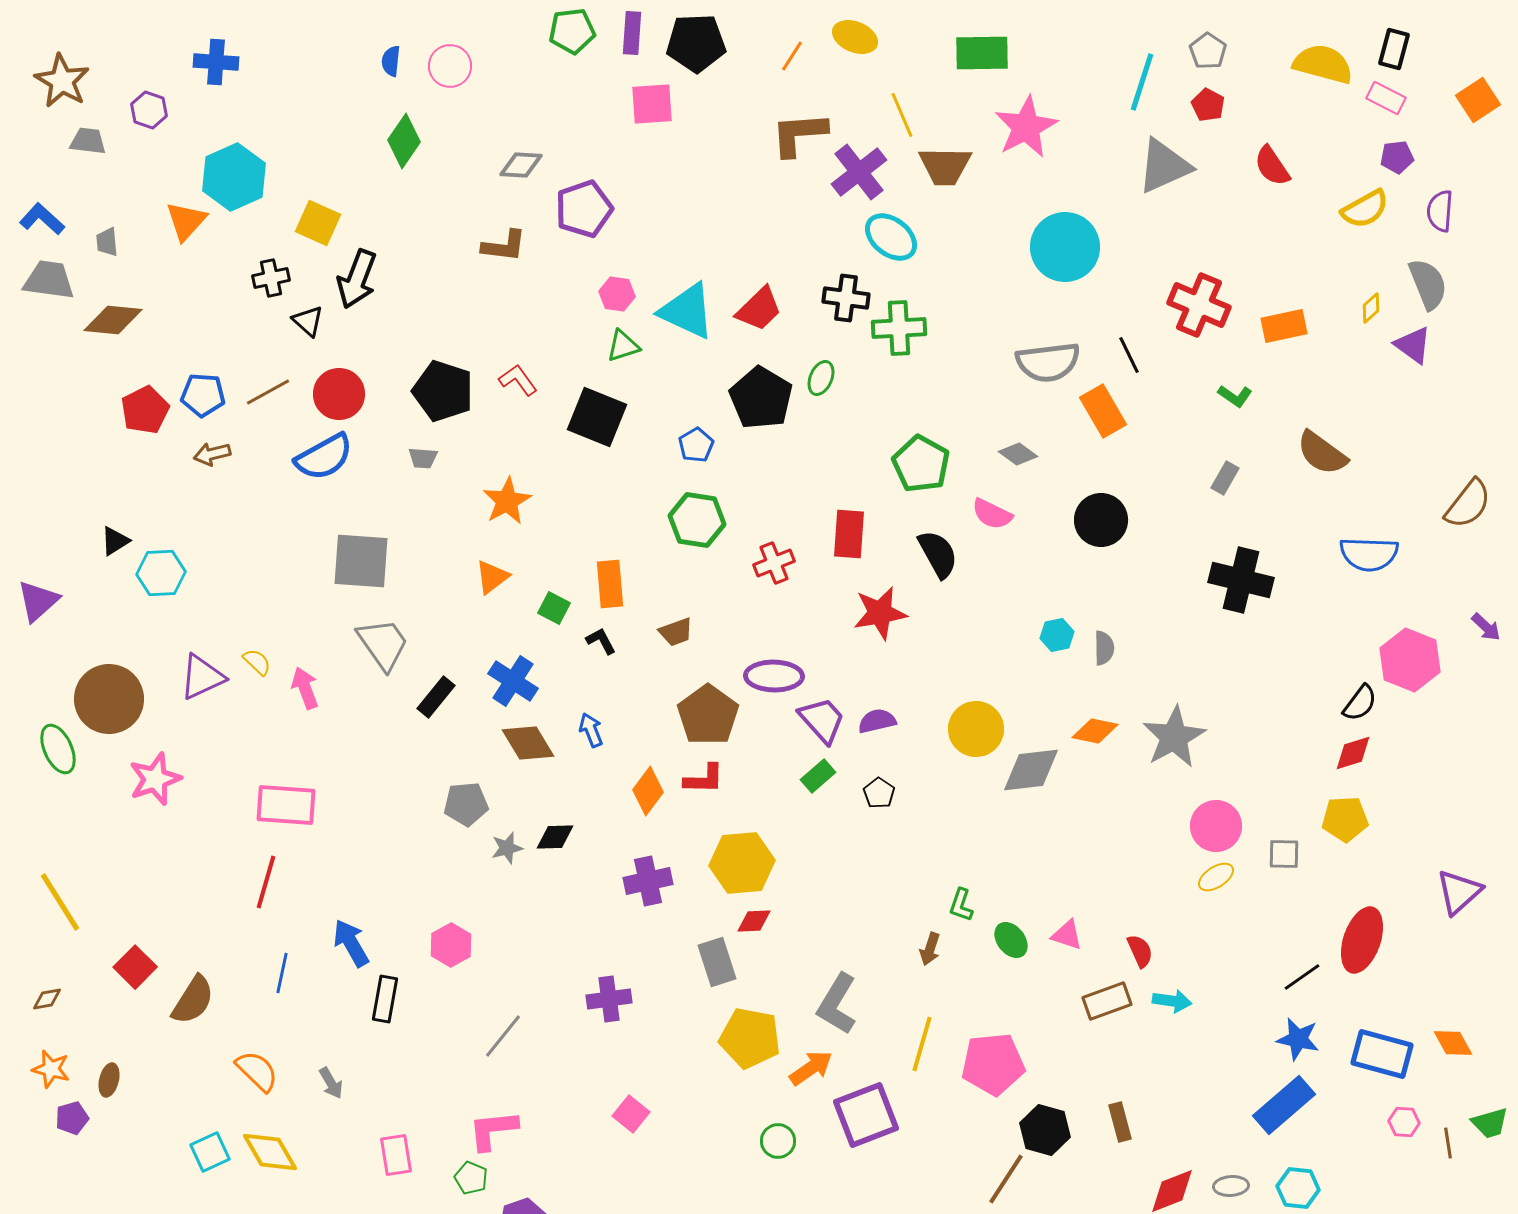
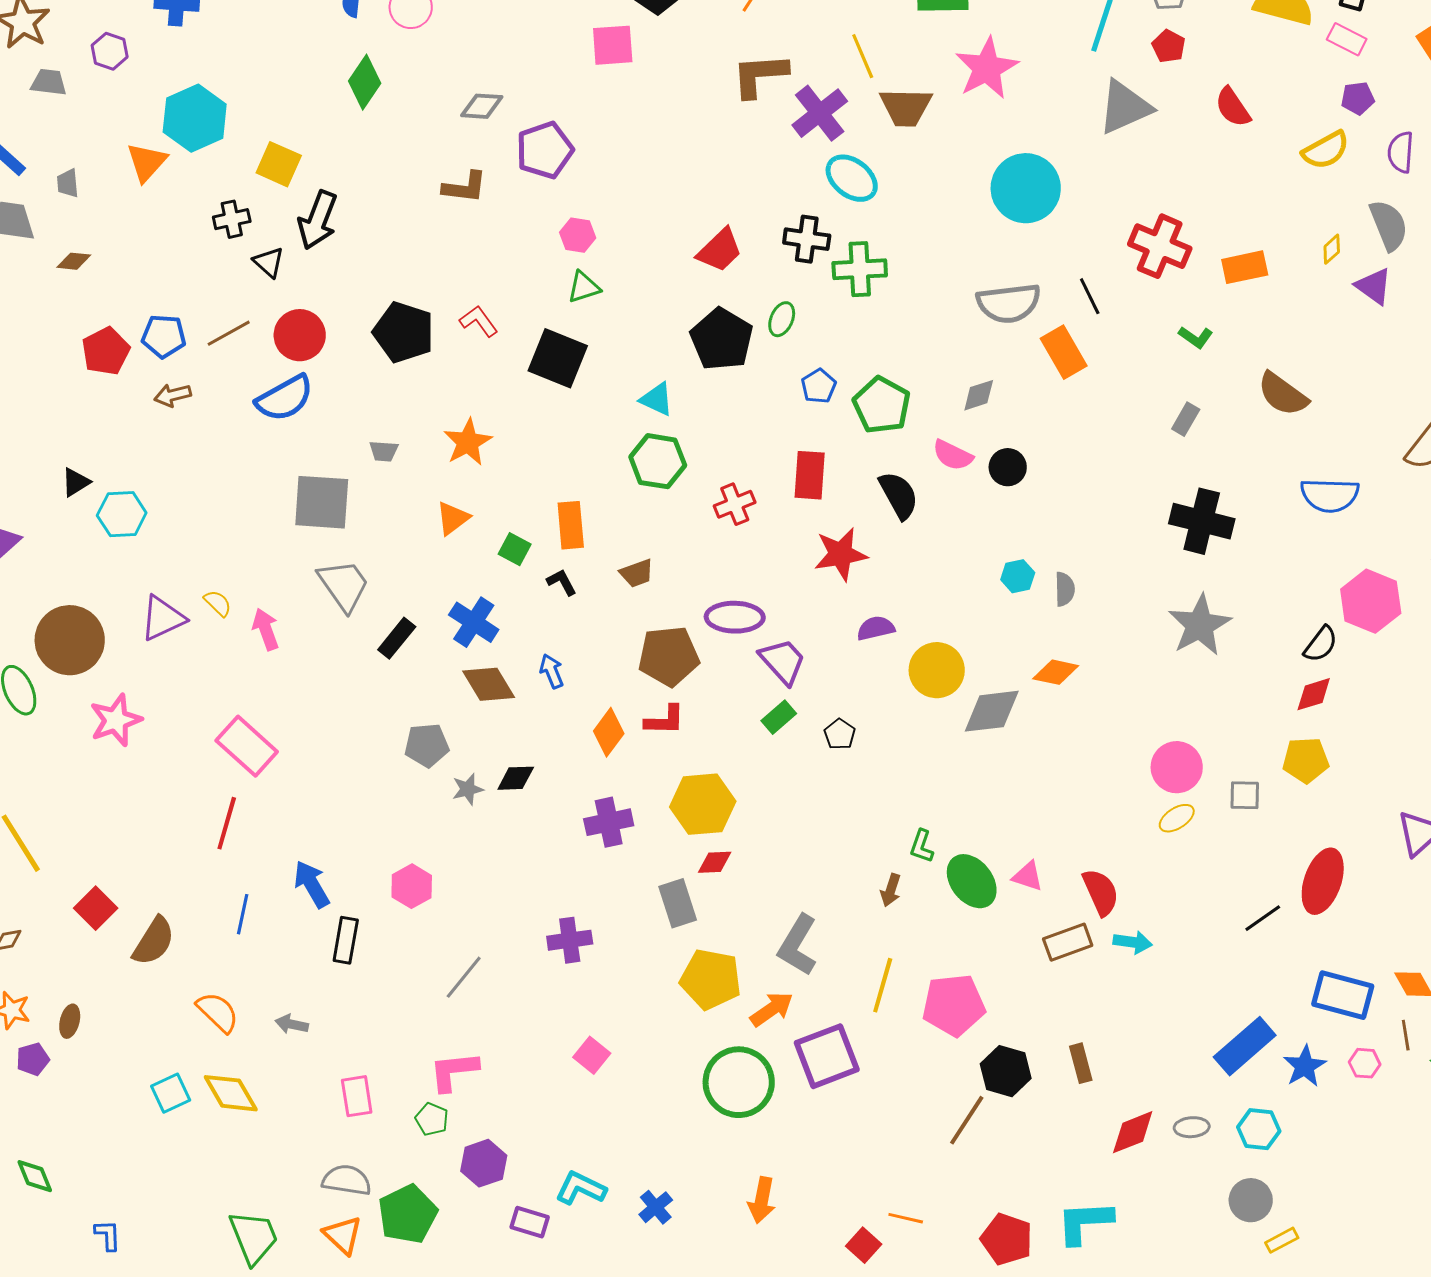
cyan triangle: (687, 311) -> (657, 399), moved, size x0.6
brown diamond: (113, 320) -> (74, 261), size x0.6
blue pentagon: (696, 445) -> (819, 386), moved
gray diamond: (1018, 454) -> (979, 395), turned -54
gray trapezoid: (423, 458) -> (384, 451), moved
black circle: (1101, 520) -> (1008, 467), moved, size x0.7
brown pentagon: (708, 715) -> (669, 656), turned 30
purple semicircle: (877, 721) -> (876, 628), moved
gray star: (1174, 737) -> (1200, 625), moved
pink rectangle: (286, 805) -> (247, 746), turned 38
green ellipse: (1011, 940) -> (972, 881), size x1.5
red semicircle: (1140, 951) -> (1101, 892), size x1.4
blue star: (1298, 1039) -> (1305, 1066), moved, turned 30
gray arrow: (331, 1083) -> (292, 1024), turned 132
green circle: (778, 1141) -> (739, 1082), size x2.0
brown line: (1448, 1143) -> (1406, 1035), moved

